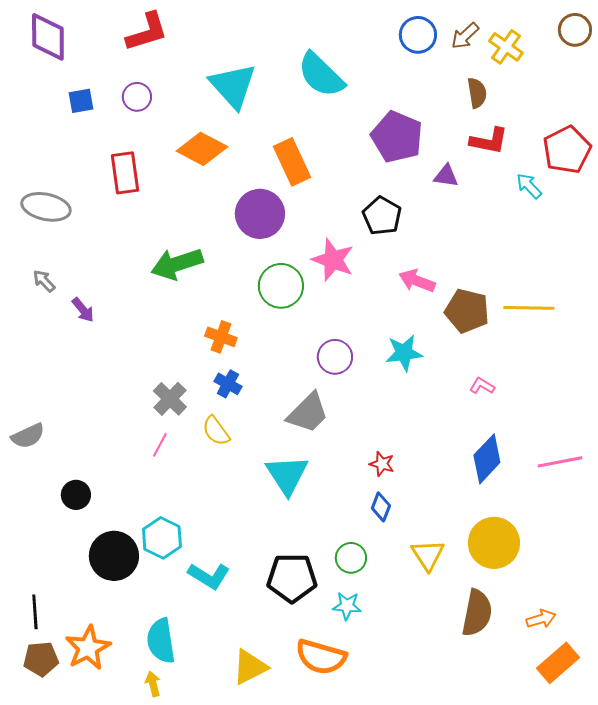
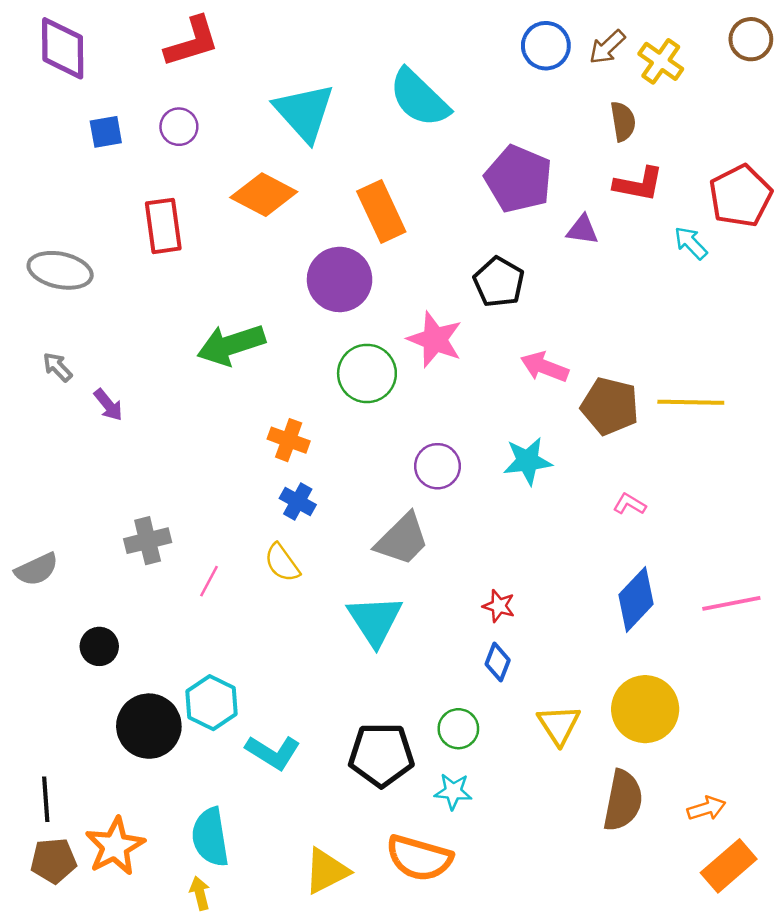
gray cross: (170, 399) -> (148, 541), moved, turned 32

